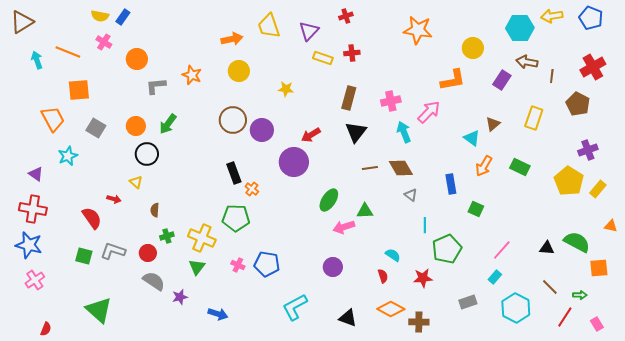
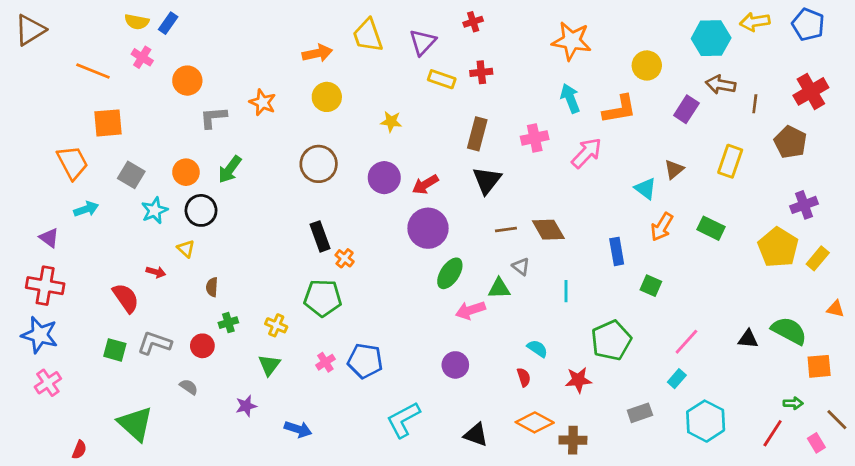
cyan arrow: (37, 60) -> (86, 209), moved, turned 90
purple circle: (262, 130) -> (384, 178), moved
cyan arrow: (404, 132) -> (570, 98), moved
cyan star: (68, 156) -> (155, 210), moved
purple circle: (294, 162) -> (428, 228), moved
gray triangle: (411, 195) -> (521, 267), moved
cyan line: (425, 225) -> (566, 291), moved
yellow cross: (202, 238) -> (276, 325), size x0.6
pink cross: (238, 265) -> (325, 362), turned 32
gray semicircle: (154, 281) -> (189, 387), moved, size x0.6
brown line: (550, 287) -> (837, 420), moved
red semicircle: (46, 329) -> (79, 450), moved

